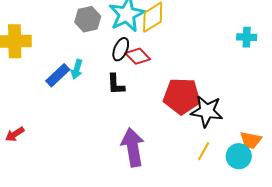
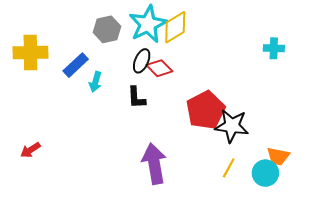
blue rectangle: (58, 75) -> (76, 65), moved
red pentagon: (182, 96) -> (206, 110), turned -30

